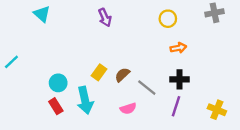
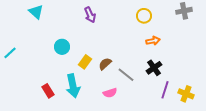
black cross: (180, 79) -> (154, 68), turned -35
cyan circle: (58, 83) -> (62, 47), moved
purple line: (176, 106) -> (165, 90), moved

